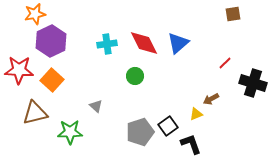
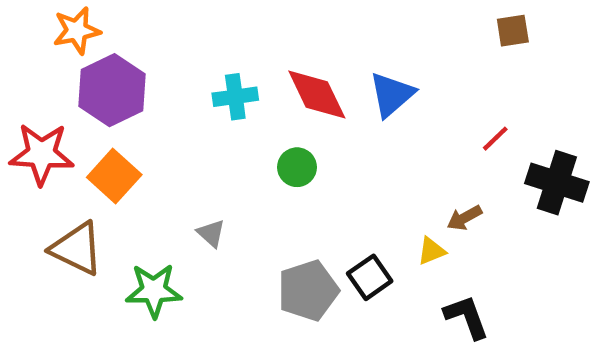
brown triangle: (35, 113) -> (77, 249), turned 40
black L-shape: (191, 144) -> (467, 317), moved

